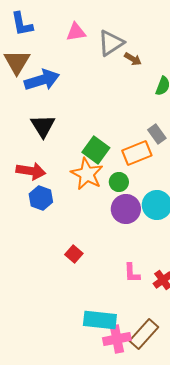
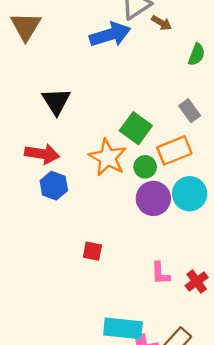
blue arrow: (42, 80) -> (110, 35), moved
green square: (96, 150) -> (136, 128), moved
orange rectangle: (137, 153) -> (174, 150), moved
red square: (74, 254) -> (92, 251), turned -30

